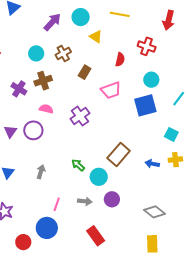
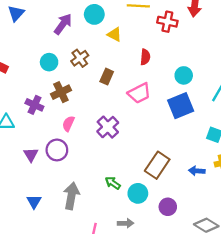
red cross: (147, 46) -> (167, 22), moved
pink semicircle: (46, 109) -> (68, 124), turned -72
gray arrow: (41, 172) -> (71, 196), size x1.6
purple circle: (112, 199) -> (168, 207), moved

